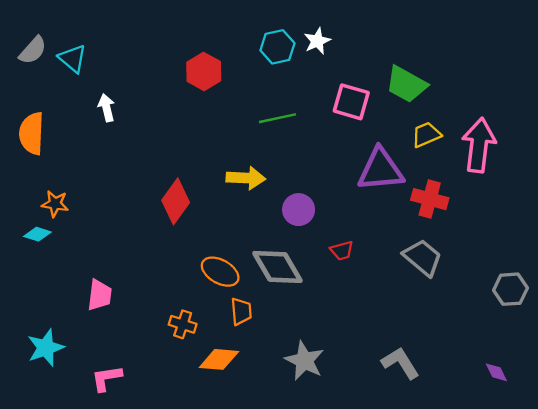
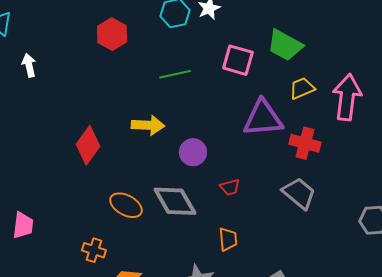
orange trapezoid: (241, 311) -> (228, 239), moved

